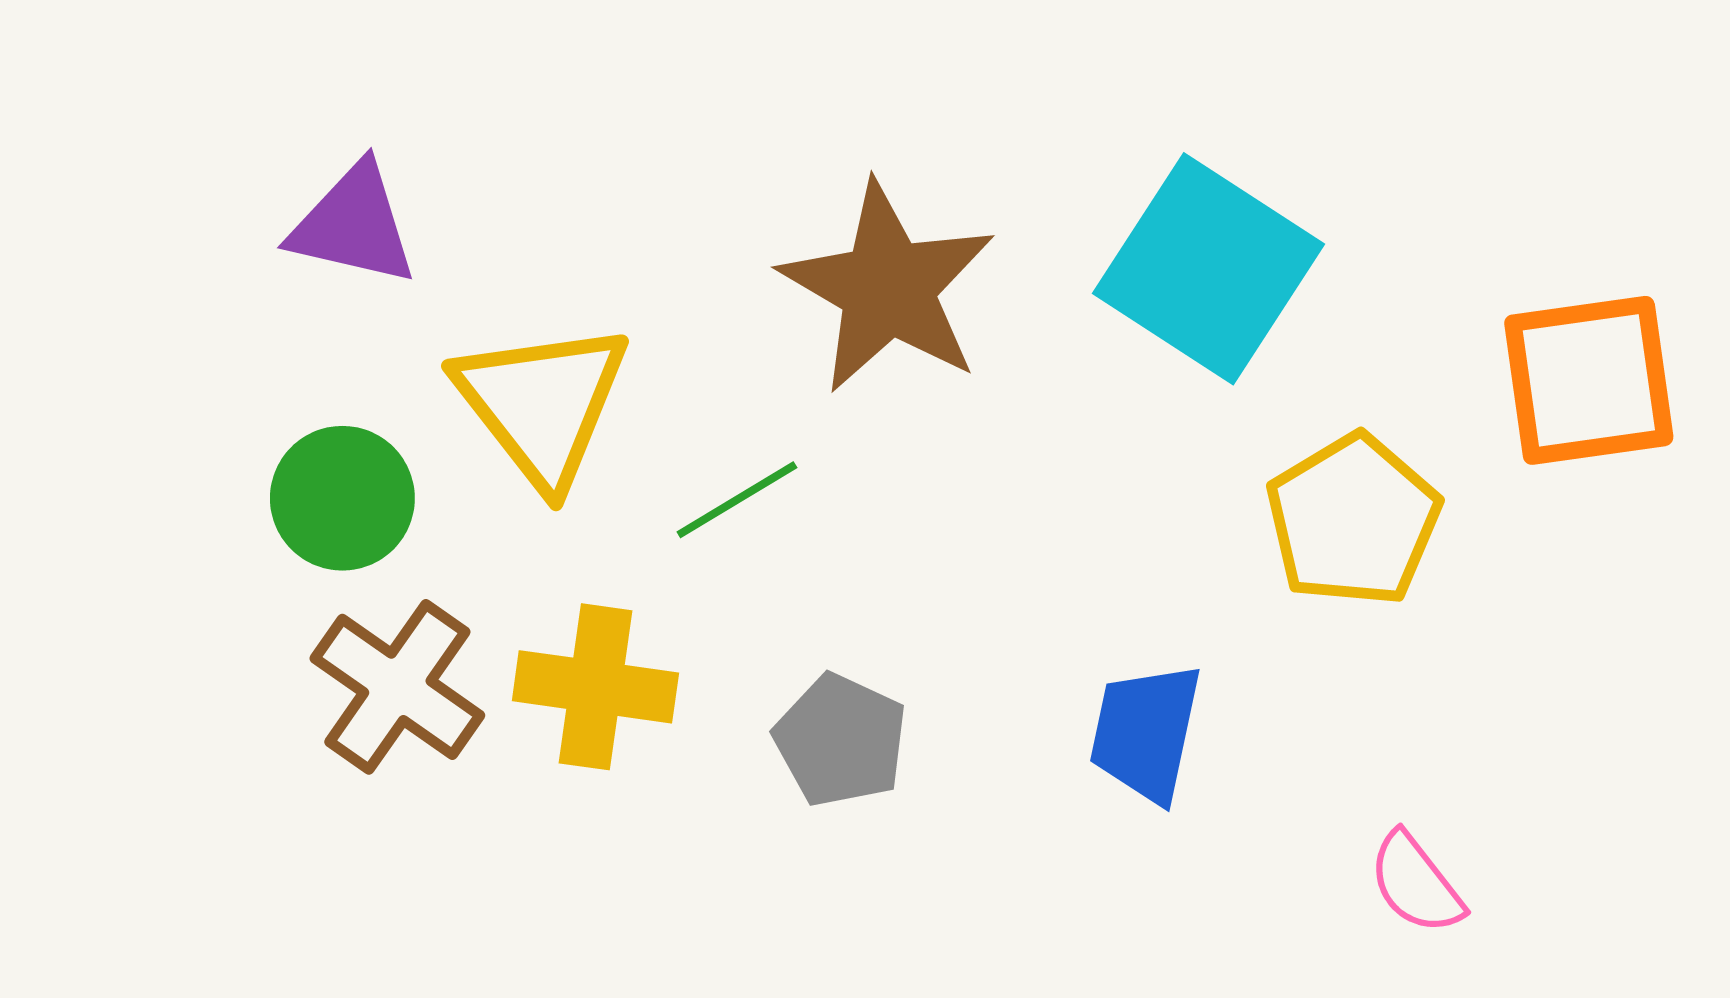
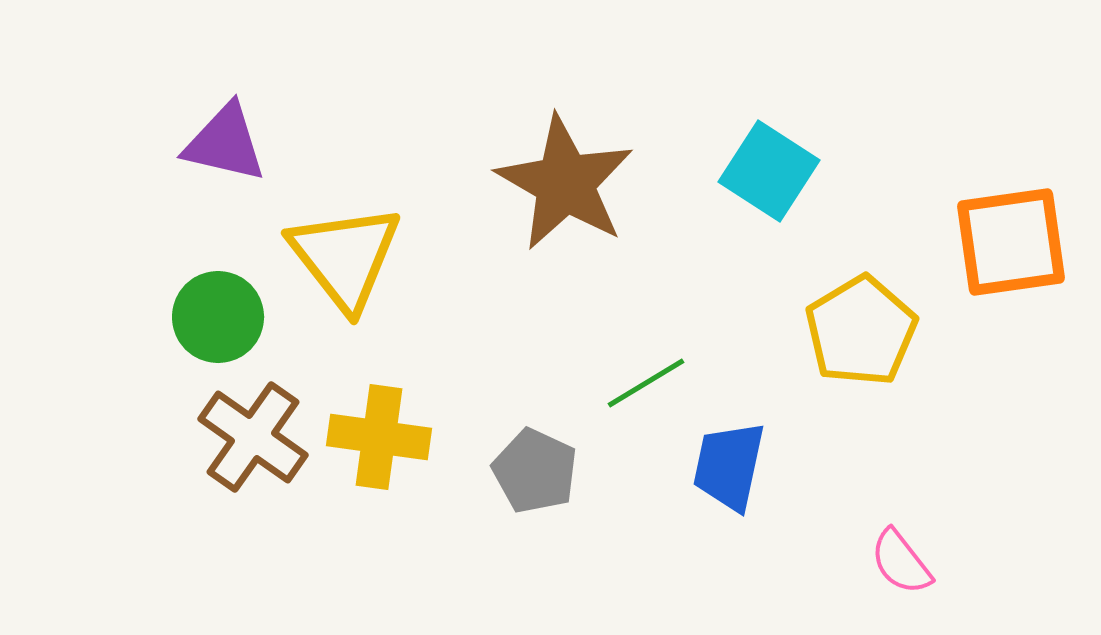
cyan square: (1208, 269) -> (769, 171), size x0.7
green line: (737, 500) -> (646, 383), moved

